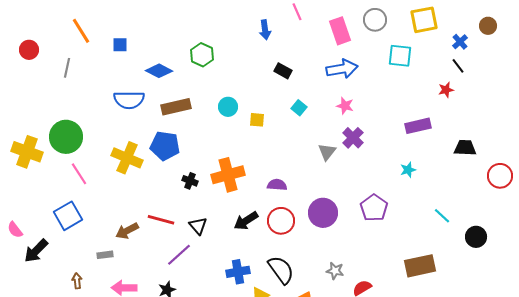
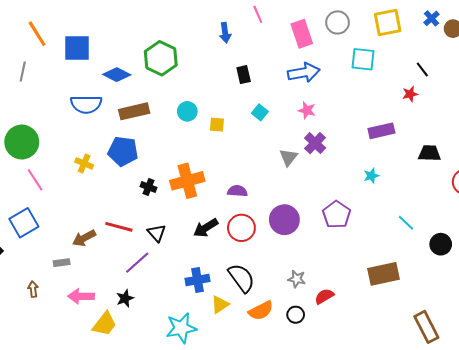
blue cross: (460, 42) -> (432, 18), moved
blue square: (120, 45) -> (77, 48), size x1.8
green hexagon: (202, 55) -> (161, 58), size x1.4
black rectangle: (283, 71) -> (244, 75), turned 48
yellow cross: (127, 158) -> (84, 163), size x0.6

